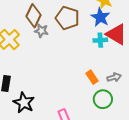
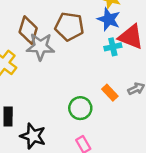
gray star: (41, 31) -> (40, 47), size x1.6
green circle: (103, 99) -> (80, 108), moved

